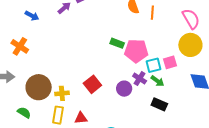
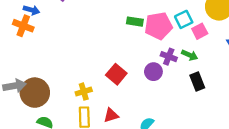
orange cross: (20, 46) -> (23, 26), moved
cyan square: (153, 65) -> (184, 19), moved
brown circle: (39, 87) -> (35, 93), moved
black rectangle: (159, 104) -> (197, 81), turned 56

